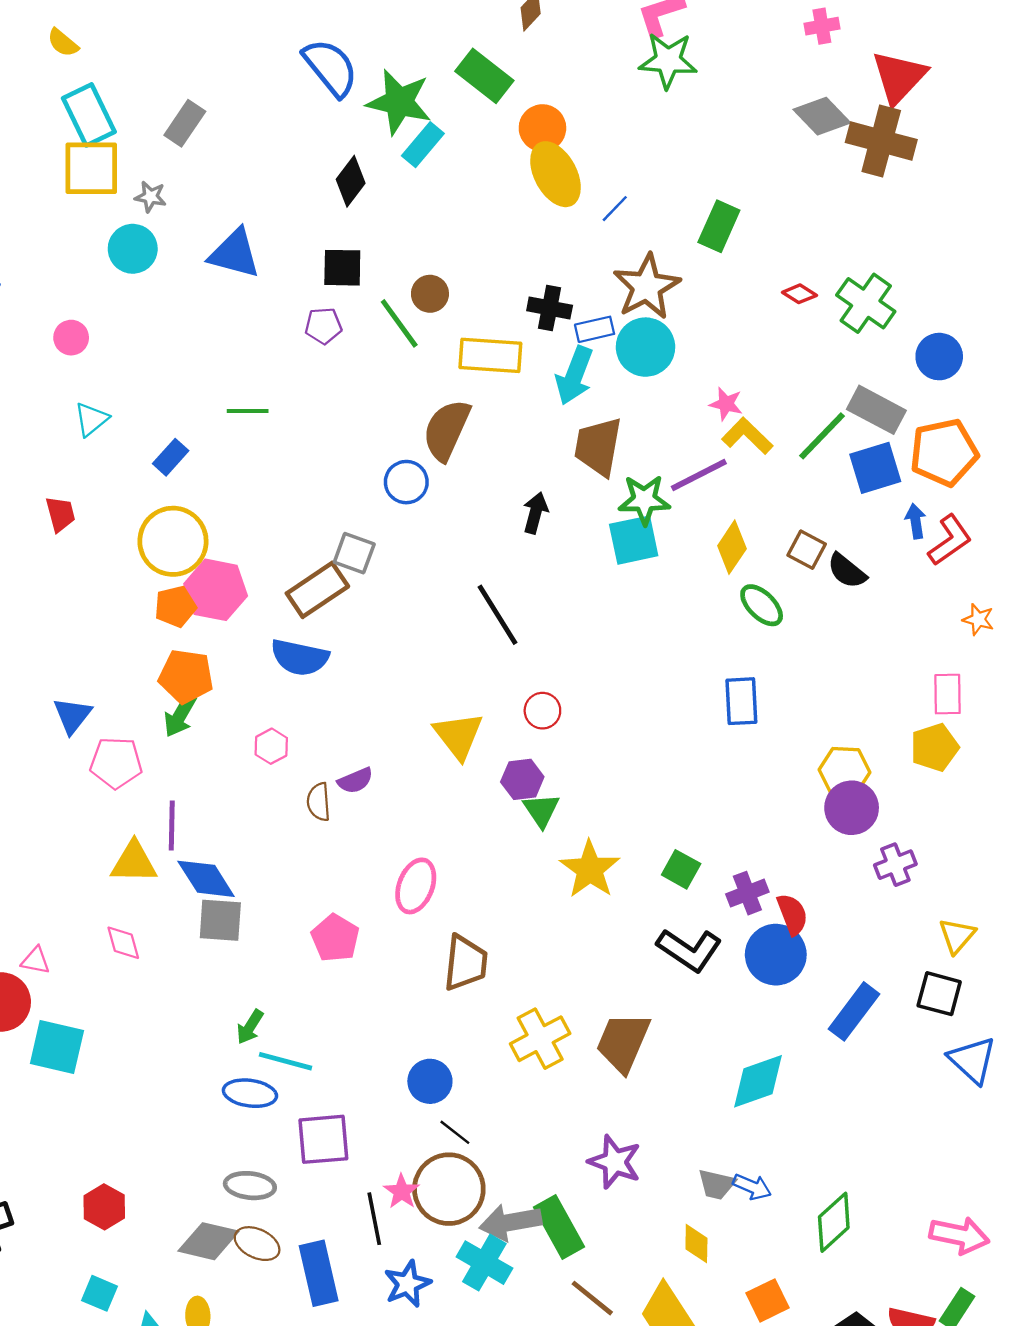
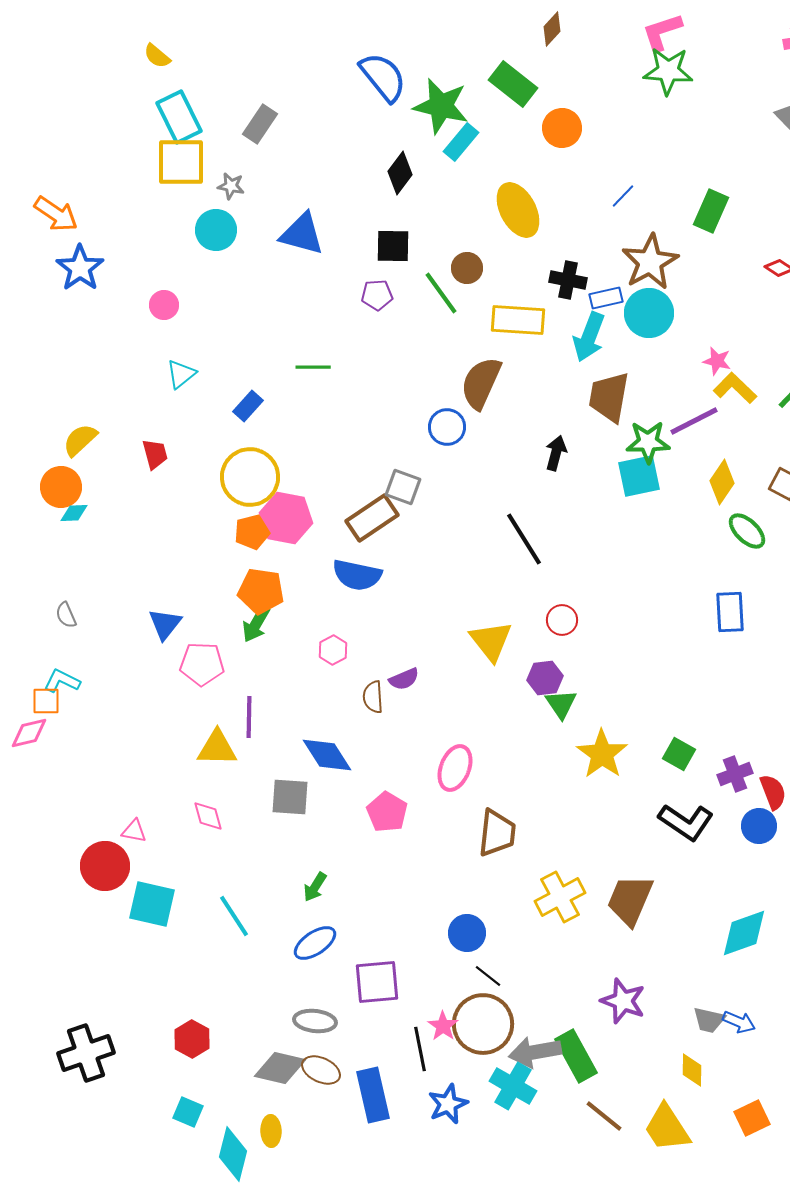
yellow ellipse: (555, 174) -> (518, 210), moved
blue diamond: (206, 879) -> (327, 755), moved
blue circle: (776, 955) -> (759, 826), size x0.7
cyan line: (285, 1061) -> (234, 916), moved, turned 42
blue ellipse: (250, 1093) -> (315, 943), turned -42

